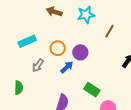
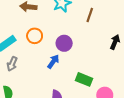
orange circle: (58, 48) -> (35, 36), moved
gray arrow: (38, 65) -> (12, 64), moved

